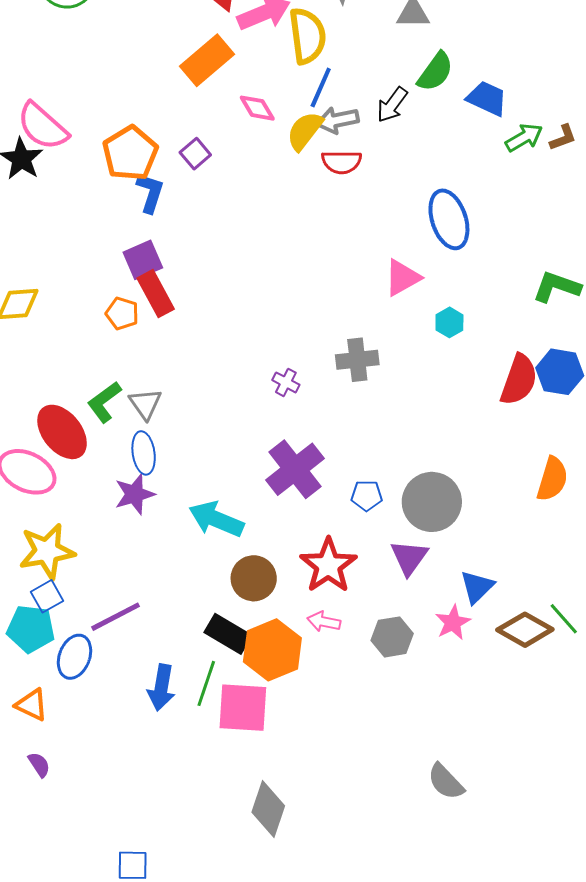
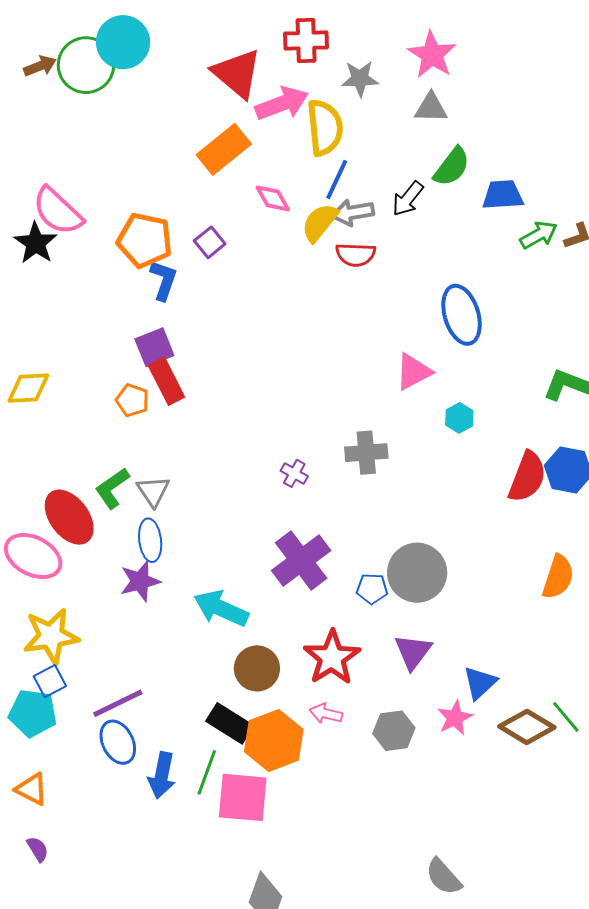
blue trapezoid: (487, 98) -> (503, 195), turned -30
orange pentagon: (130, 153) -> (145, 240), turned -30
gray circle: (432, 502) -> (417, 573), moved
blue ellipse: (75, 657) -> (118, 742), moved, turned -48

